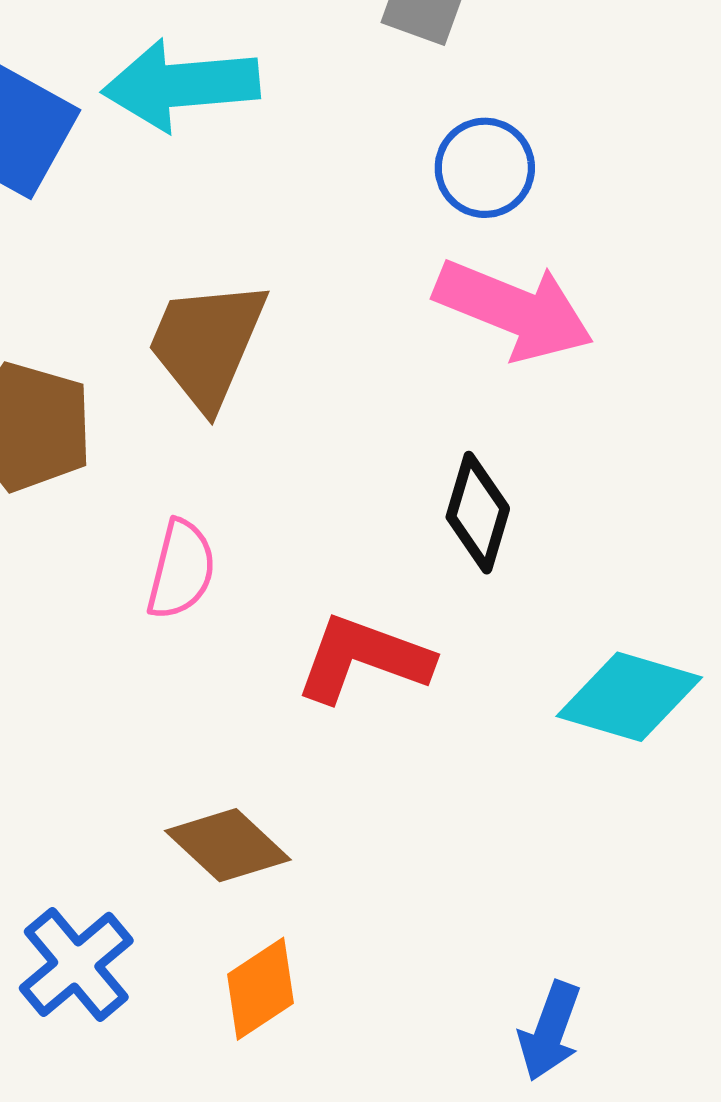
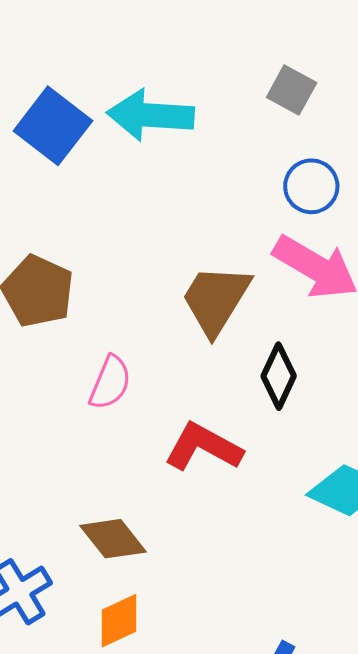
brown trapezoid: (207, 344) -> (216, 300), moved

